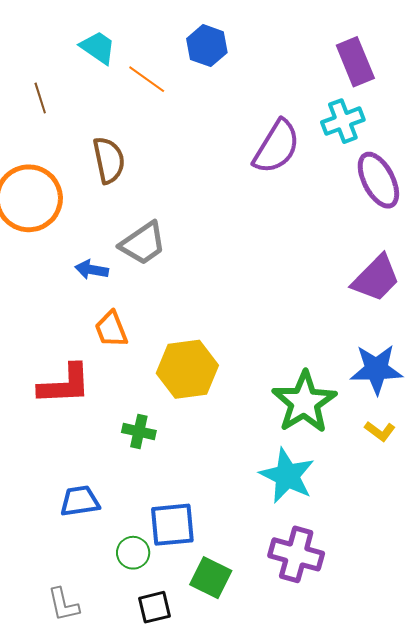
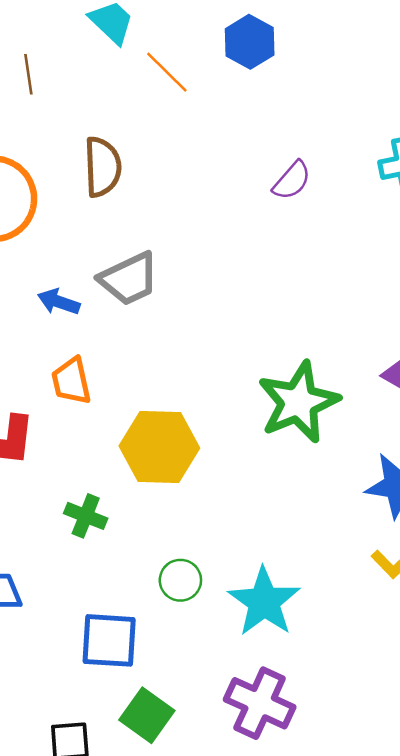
purple semicircle: (277, 147) -> (292, 180), moved, size x0.6
green star: (304, 402) -> (298, 402), moved
green circle: (133, 553) -> (180, 580), moved

